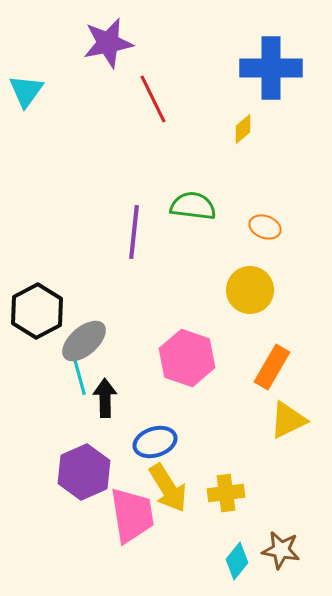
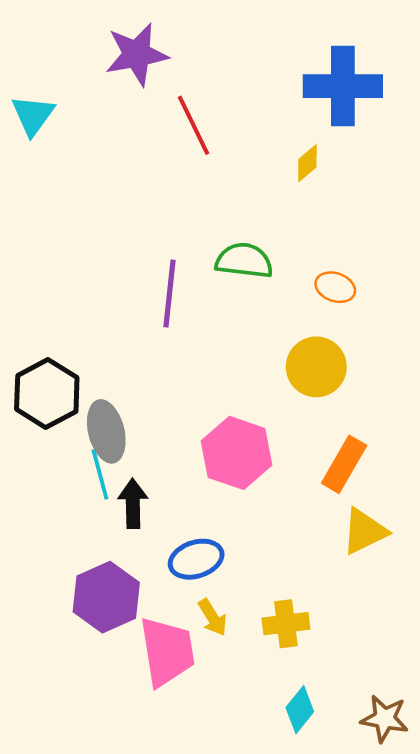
gray ellipse: (84, 341) -> (106, 431), turned -63
yellow arrow: (168, 488) -> (213, 617), size x0.6
brown star: (281, 550) -> (385, 719), moved

